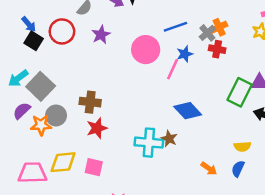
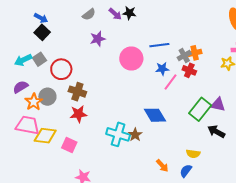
blue arrow: (29, 24) -> (41, 18), turned -32
red circle: (62, 31) -> (61, 69), moved
pink line: (173, 69) -> (171, 82), moved
gray square: (41, 86) -> (39, 59), moved, size x0.6
orange star: (41, 125) -> (34, 102), turned 30
pink trapezoid: (32, 173) -> (27, 125), moved

